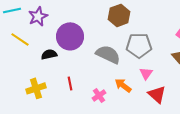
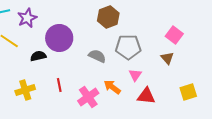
gray semicircle: (108, 54) -> (97, 56), size x0.7
red triangle: (157, 94) -> (146, 96), turned -36
pink cross: (99, 95) -> (88, 97), size x1.5

